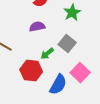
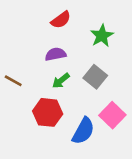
green arrow: (47, 54) -> (61, 81), moved

